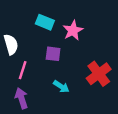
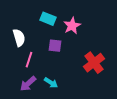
cyan arrow: (61, 87) -> (51, 83), moved
purple arrow: (21, 98) -> (28, 84), turned -114

